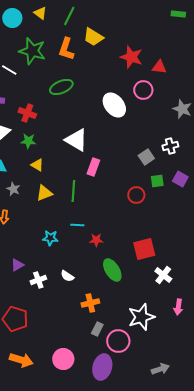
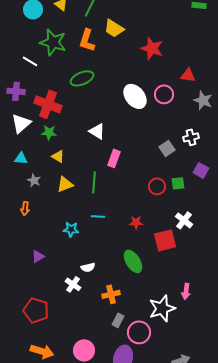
red triangle: (159, 67) -> (188, 75), moved
pink circle: (143, 90) -> (164, 94), moved
red cross: (27, 113) -> (48, 104), size x1.5
white triangle: (76, 140) -> (97, 131), size x0.7
green square: (157, 181) -> (178, 183), moved
red star: (96, 240) -> (136, 222), moved
white cross: (163, 275) -> (184, 220), moved
white semicircle: (67, 276) -> (88, 267), turned -48
white cross: (38, 280) -> (73, 284), moved, turned -35
pink arrow: (178, 307) -> (186, 291), moved

